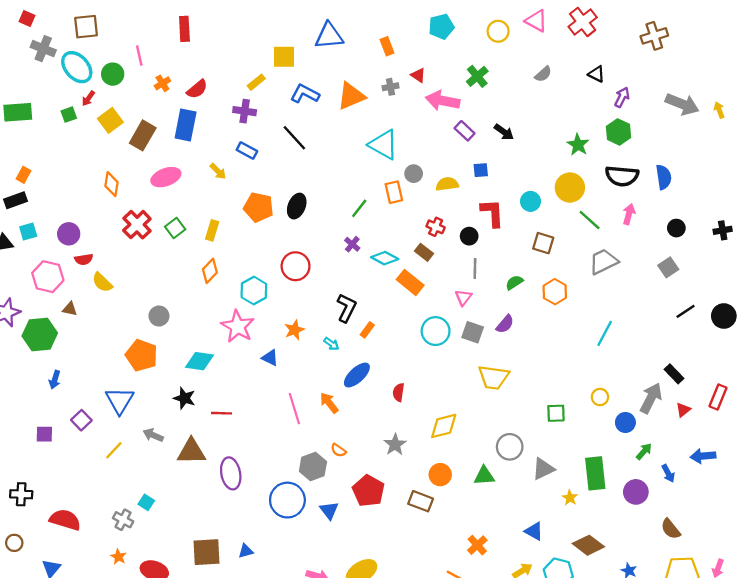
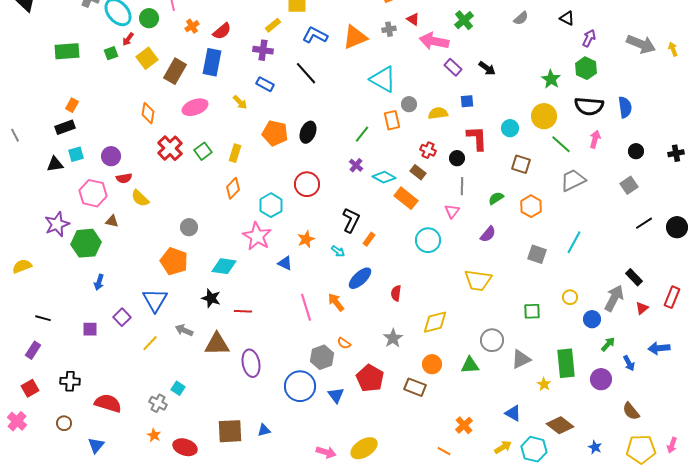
gray square: (473, 332) -> (537, 254), moved

